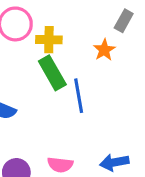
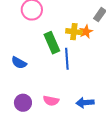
yellow cross: (49, 40) -> (74, 32), moved

